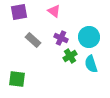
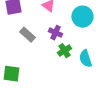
cyan circle: (89, 37) -> (82, 17), moved

